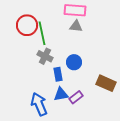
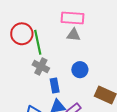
blue circle: (74, 62) -> (80, 70), moved

